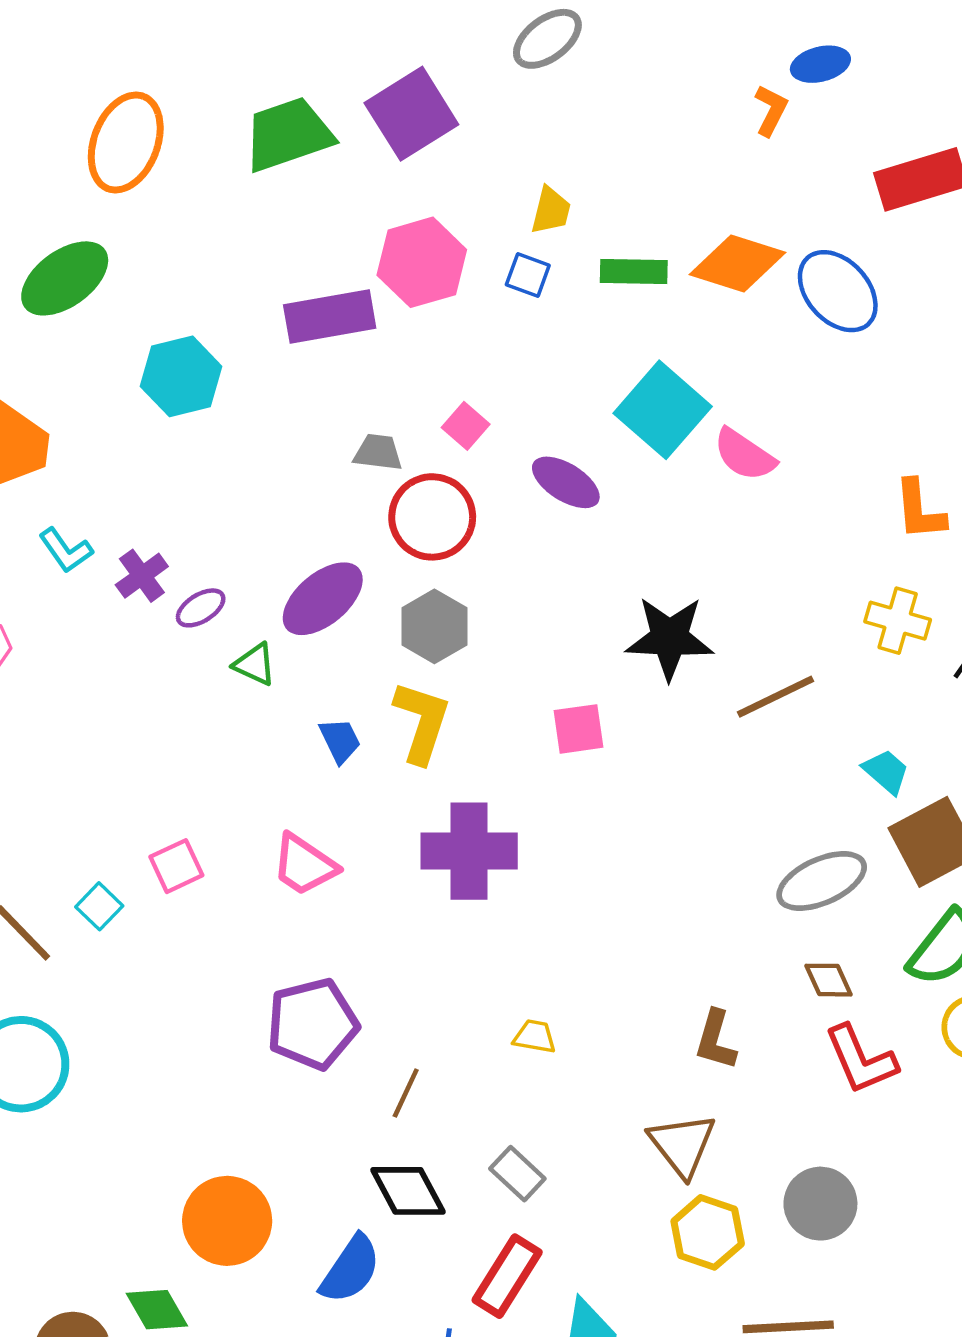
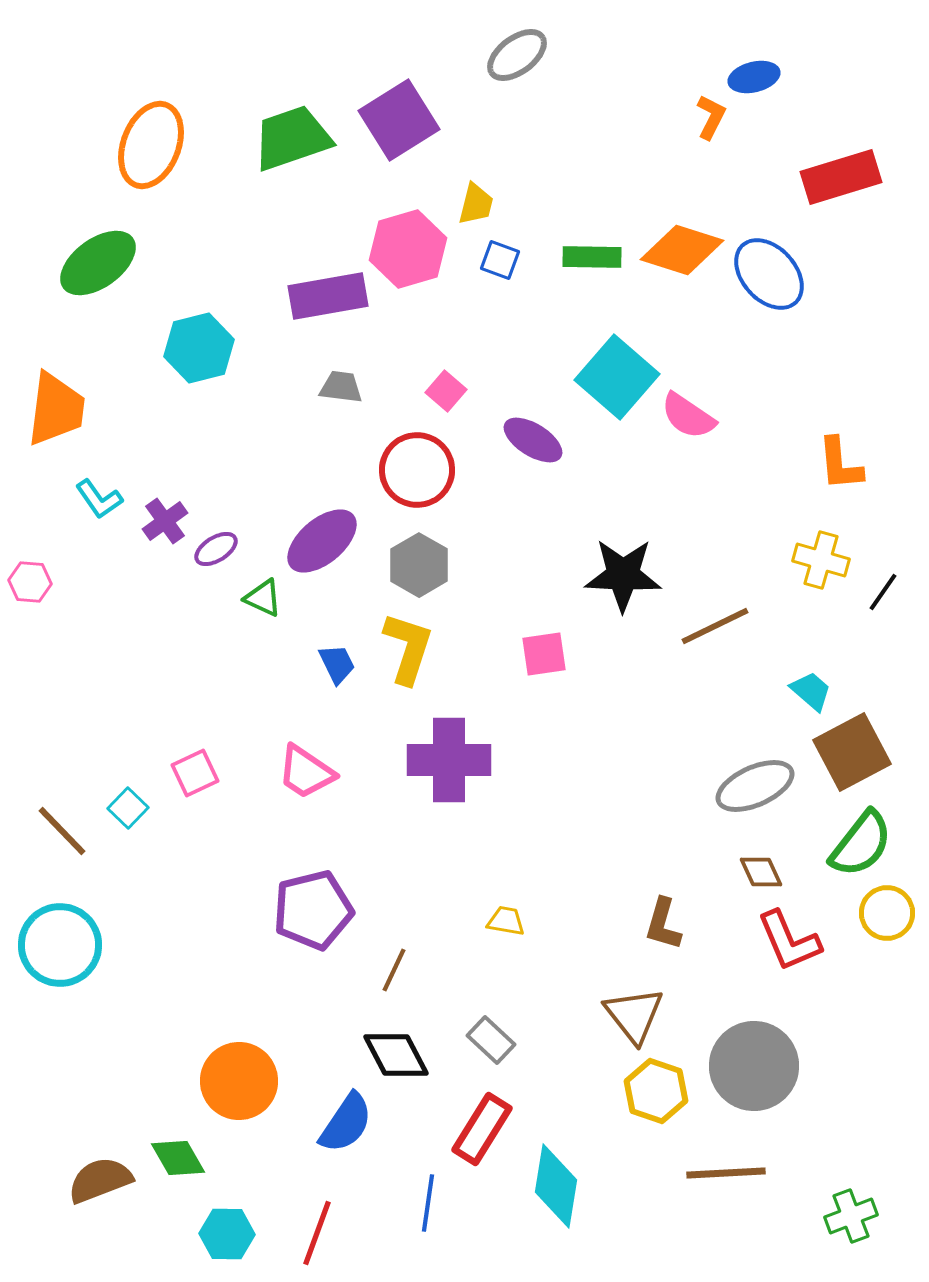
yellow trapezoid: (551, 210) -> (476, 204), moved
gray trapezoid: (378, 452) -> (341, 387), moved
gray circle: (820, 1204) -> (754, 1066), size x1.4

